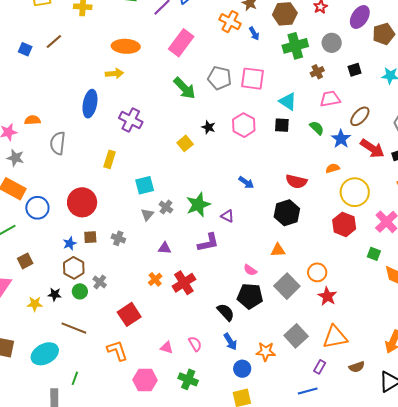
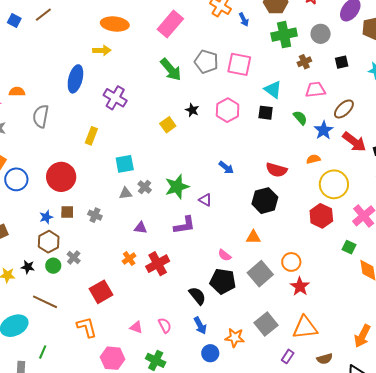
gray triangle: (147, 215) -> (125, 193), turned 40

